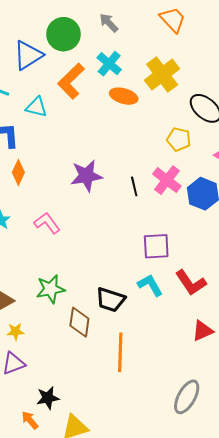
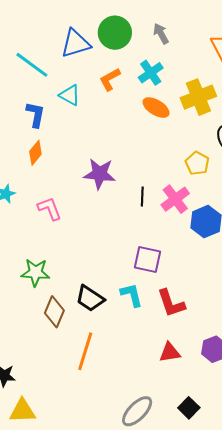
orange L-shape: (71, 81) -> (110, 79), size x0.7

